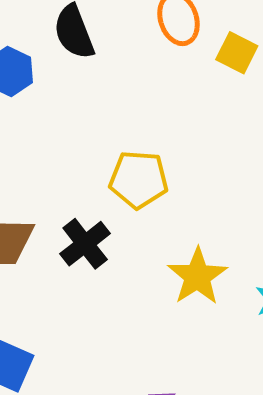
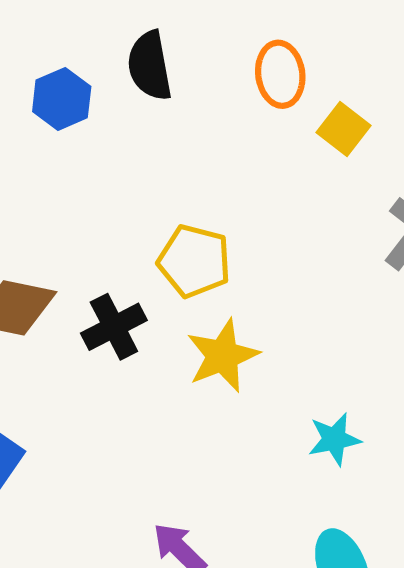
yellow star: (197, 276) -> (223, 356), moved

